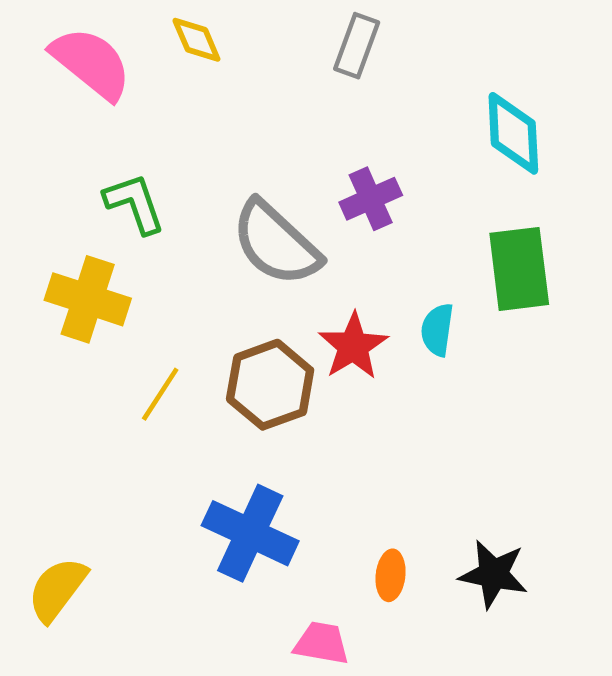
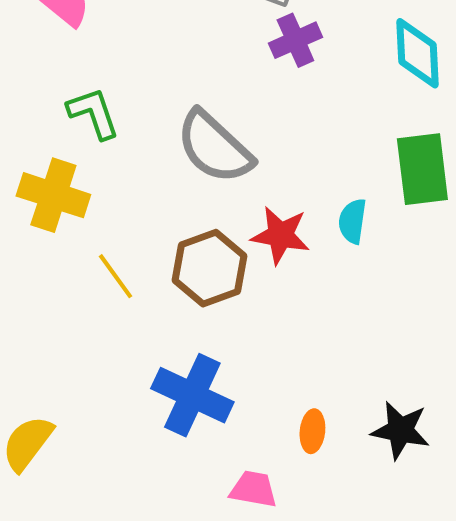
purple cross: (371, 199) -> (295, 40), moved
red star: (353, 346) -> (280, 235), turned -30
yellow line: (160, 394) -> (115, 276), turned -69

